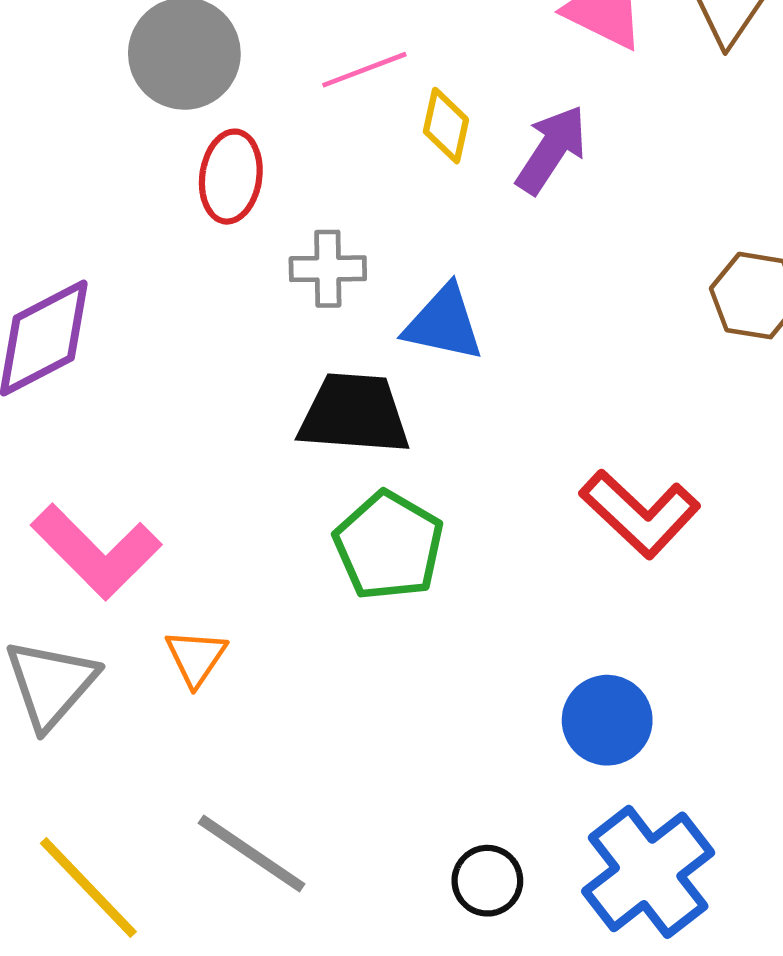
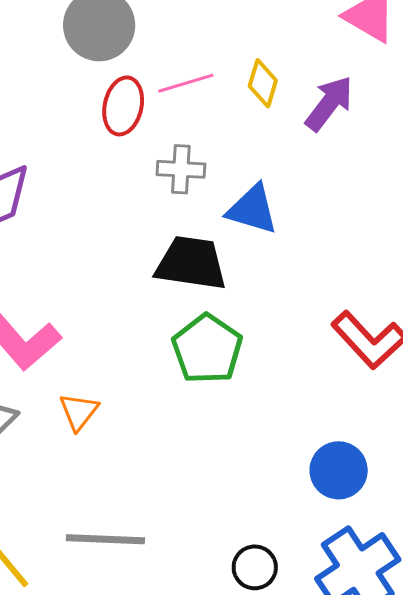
pink line: (364, 70) -> (186, 83), moved
gray line: (252, 853) -> (105, 539), turned -36

